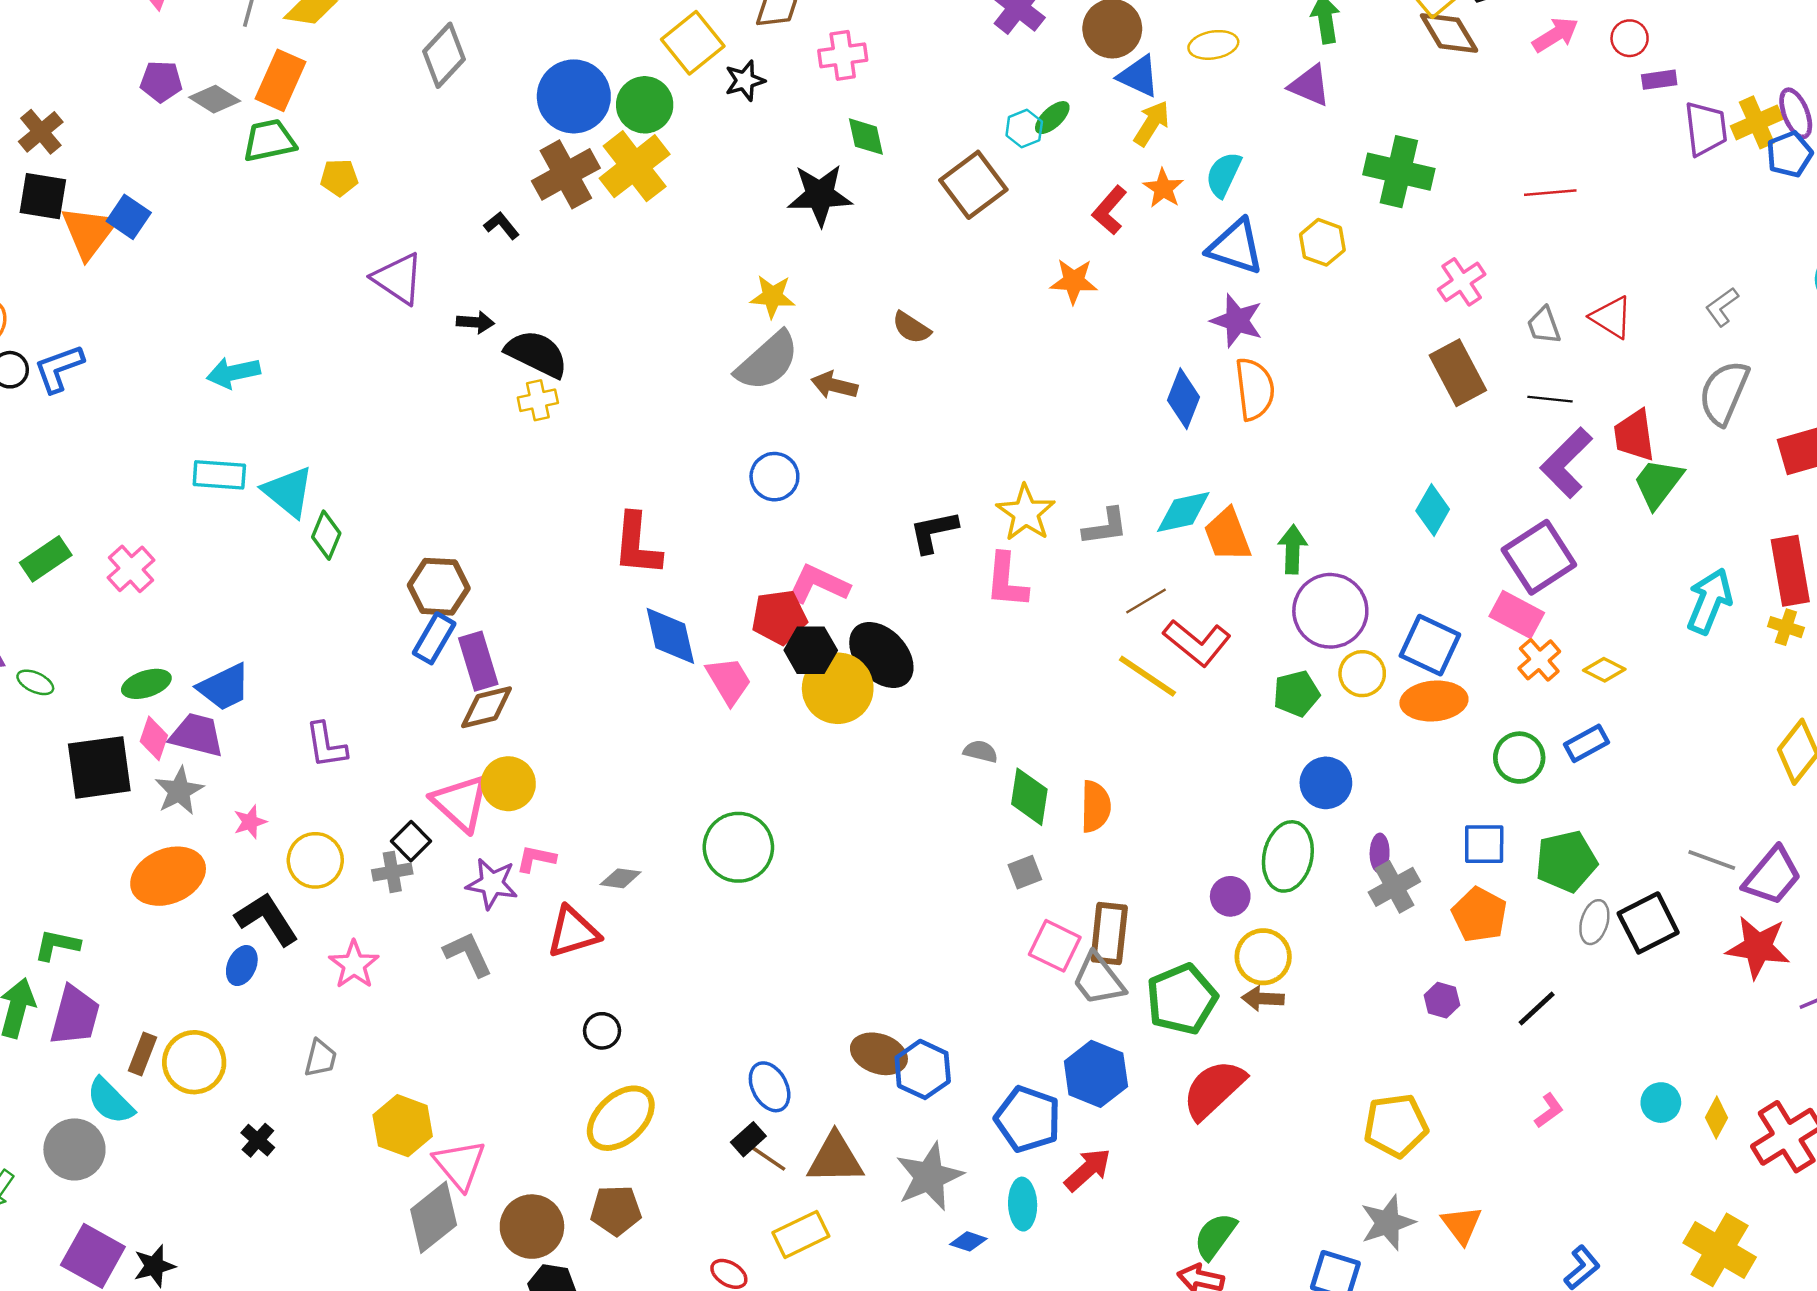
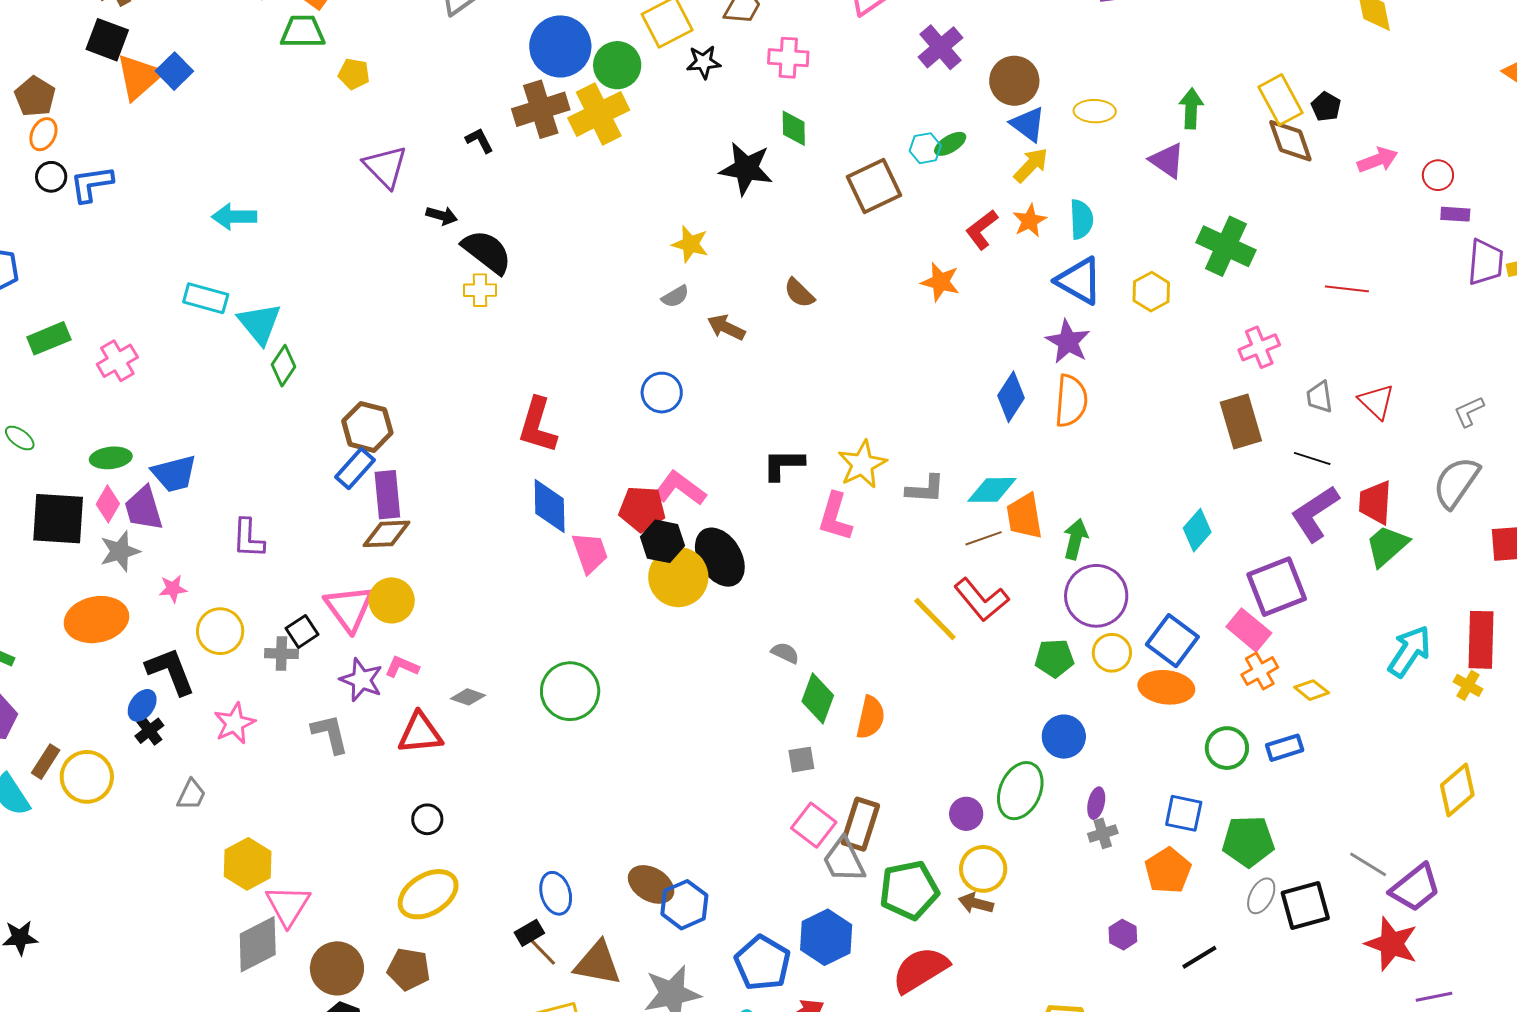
cyan semicircle: (1223, 175) -> (1081, 219), turned 141
gray semicircle: (767, 361) -> (675, 296), size x0.5
brown line: (1146, 601) -> (984, 538), moved
purple trapezoid: (197, 735) -> (144, 508), turned -132
gray cross: (1394, 887) -> (1103, 833), size x0.7
black cross: (258, 1140) -> (149, 731), moved

